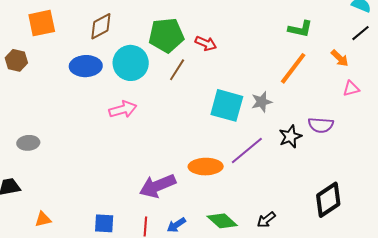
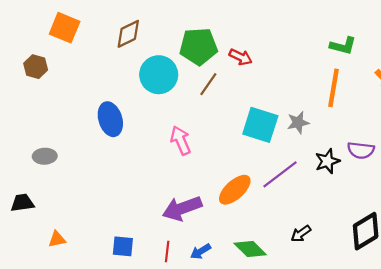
orange square: (42, 23) -> (65, 28), turned 32
blue ellipse: (86, 66) -> (110, 119), moved, turned 72
orange line: (293, 68) -> (334, 88), turned -30
pink arrow: (123, 109) -> (181, 140), moved, turned -100
orange ellipse: (206, 167) -> (235, 190), turned -44
black arrow: (266, 220) -> (301, 234), moved

